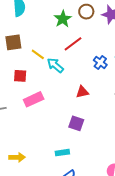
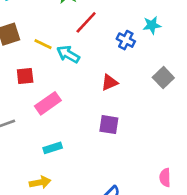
cyan rectangle: (62, 153) -> (53, 148), moved

